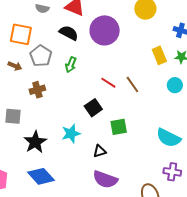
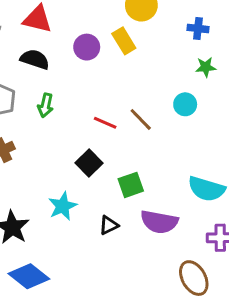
purple circle: (105, 30) -> (87, 47), size x0.6
yellow rectangle: (159, 55) -> (124, 41), moved
cyan circle: (175, 85) -> (185, 104), moved
purple semicircle: (105, 179) -> (159, 222), moved

